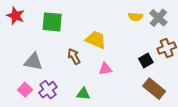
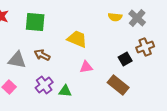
brown arrow: (74, 56) -> (42, 55), moved, turned -35
brown rectangle: (154, 89) -> (118, 85), moved
purple cross: (48, 90) -> (44, 85), moved

